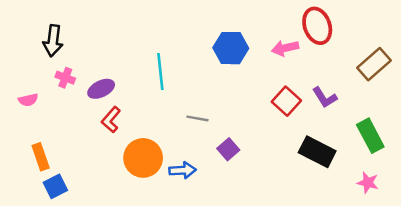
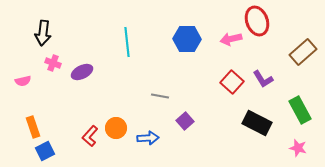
cyan line: (160, 72) -> (127, 42), moved
red L-shape: (111, 120) -> (90, 136), moved
orange circle: (143, 158) -> (116, 128), size x0.7

